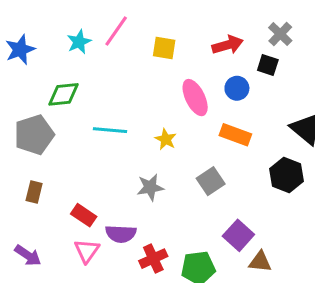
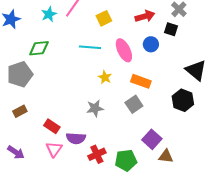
yellow square: (164, 48) -> (104, 18), turned -35
cyan line: (110, 130) -> (90, 47), moved
orange rectangle: (235, 135) -> (141, 81), moved
brown rectangle: (34, 192) -> (20, 111), turned 48

